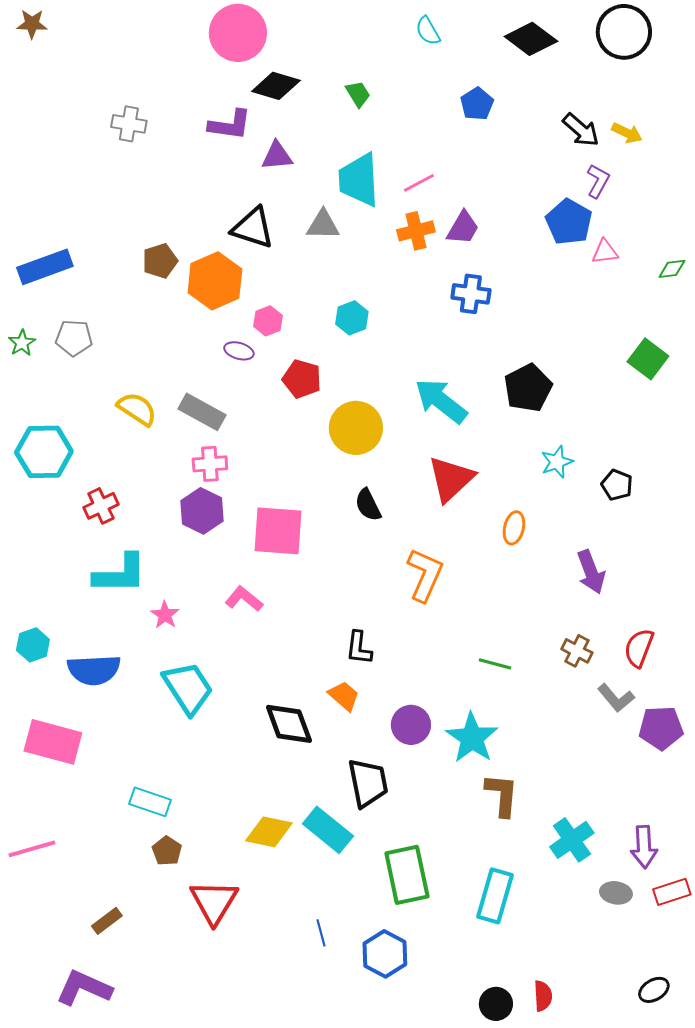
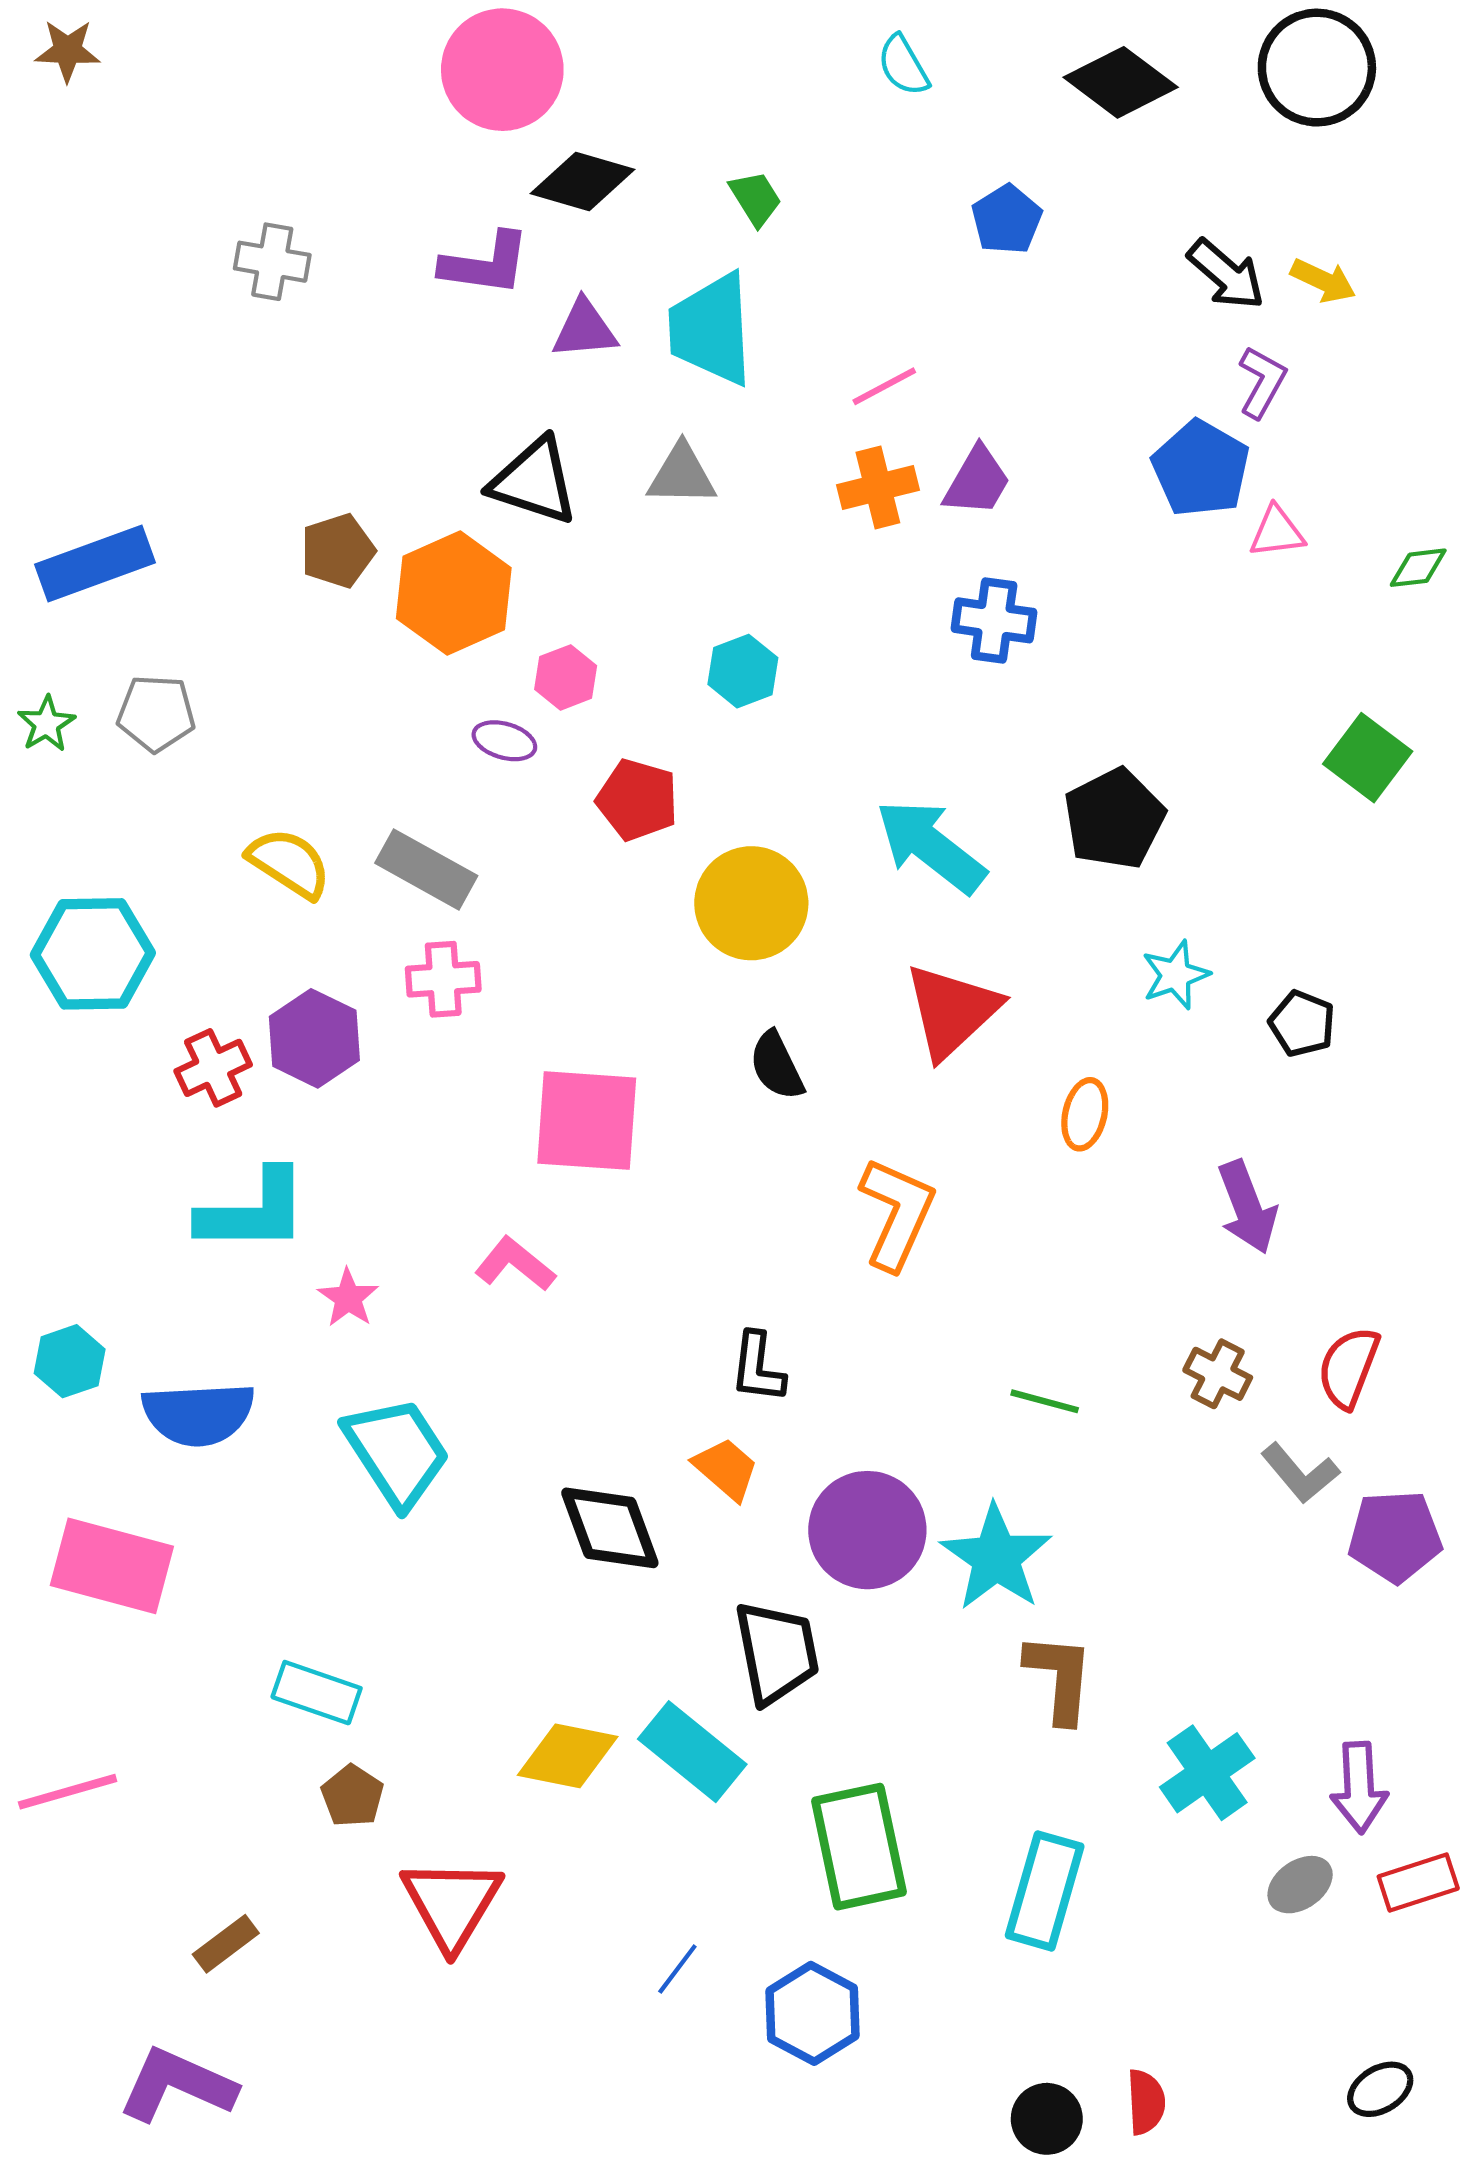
cyan trapezoid: (359, 180) -> (711, 329), moved
purple hexagon: (202, 511) -> (314, 1038), moved
purple circle: (411, 725) -> (867, 1530), size x1.4
gray ellipse: (616, 893) -> (1300, 1885), turned -44
blue line: (321, 933) -> (677, 1969), turned 52

